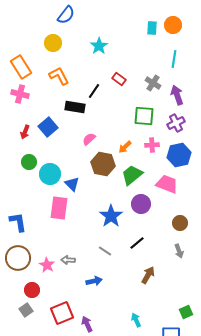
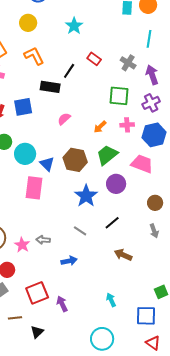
blue square: (48, 127) -> (23, 107), turned 30
brown hexagon: (103, 164) -> (75, 160), moved
brown arrow: (148, 275) -> (123, 255), turned -96

